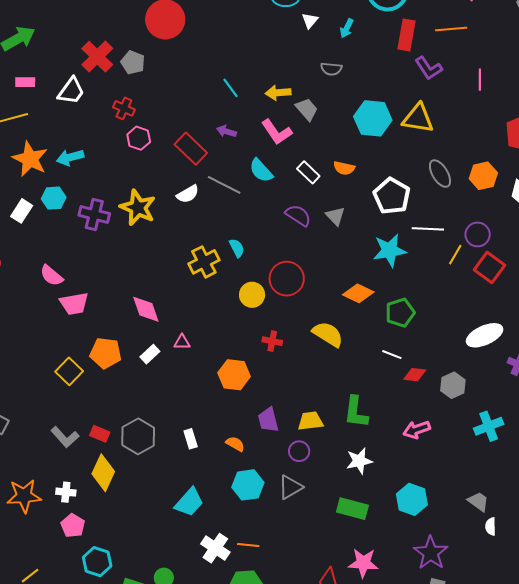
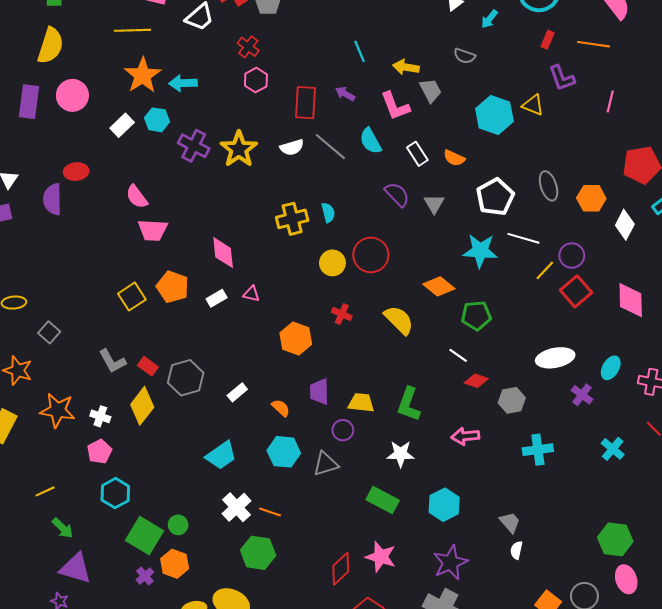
red rectangle: (407, 35) -> (548, 40), size x0.6
yellow triangle: (418, 118) -> (533, 105), moved, size x0.7
red rectangle: (191, 149) -> (306, 103), turned 36
white rectangle: (191, 439) -> (237, 392), turned 54

